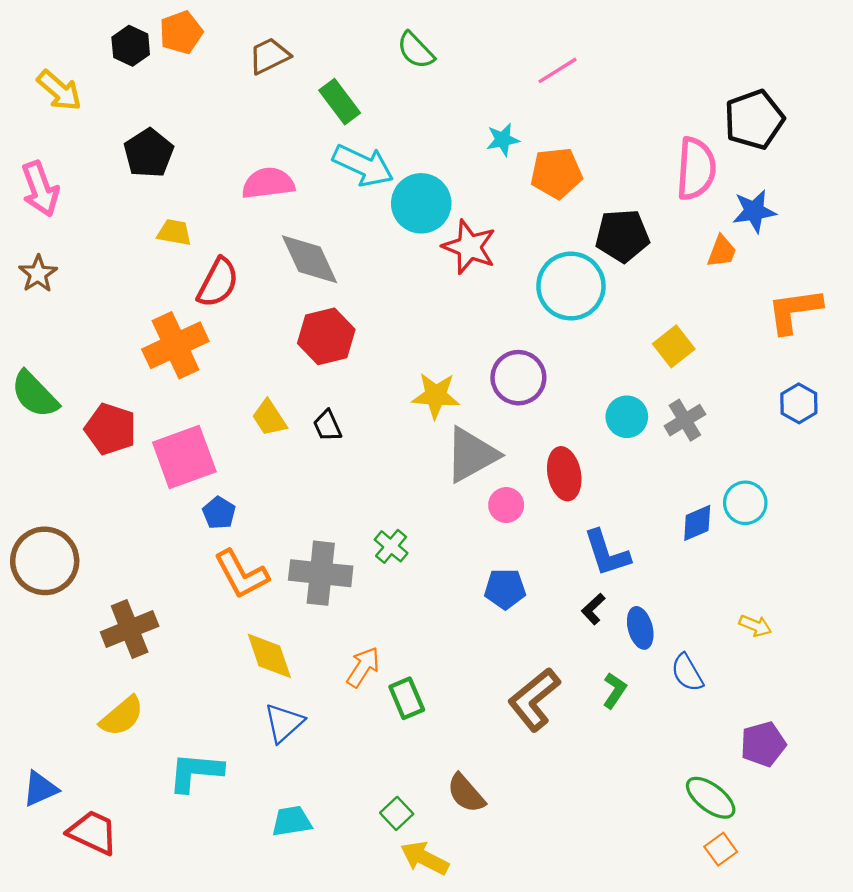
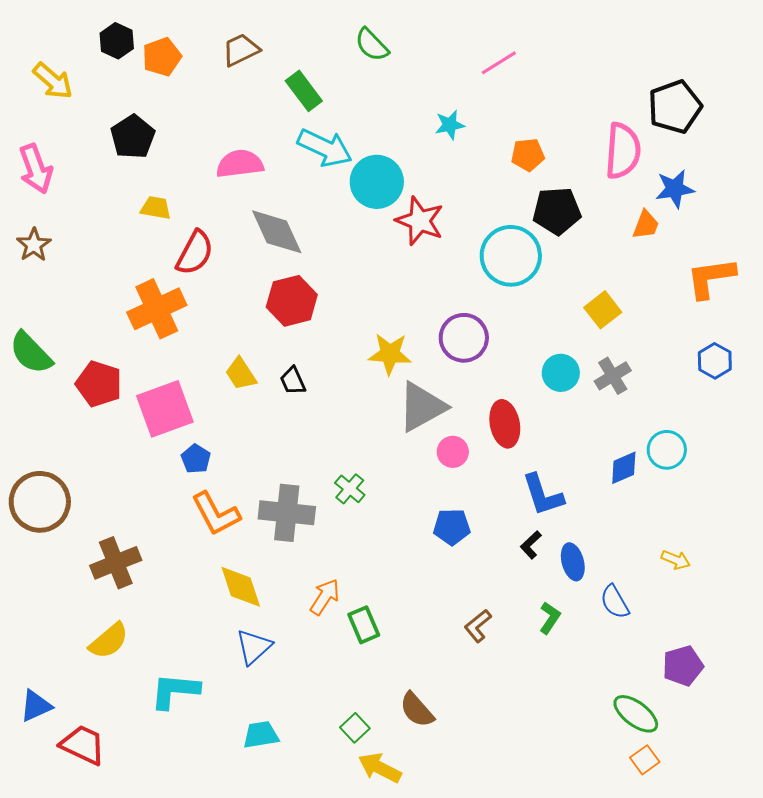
orange pentagon: (181, 32) -> (162, 57), moved
orange pentagon: (556, 173) -> (528, 155), moved, size x0.7
brown L-shape: (534, 699) -> (478, 626), size x0.6

